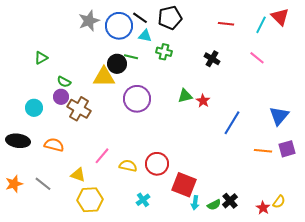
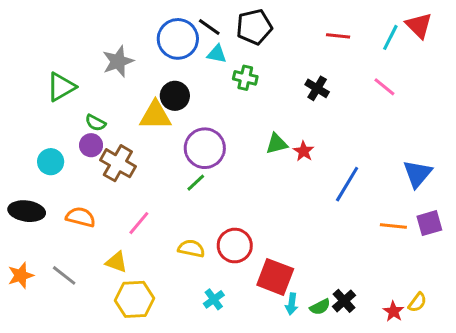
gray star: (89, 21) -> (118, 61), moved
green line: (131, 57) -> (196, 183), moved, turned -56
green triangle: (41, 58) -> (61, 87), size x1.5
pink line: (102, 156) -> (139, 223), moved

